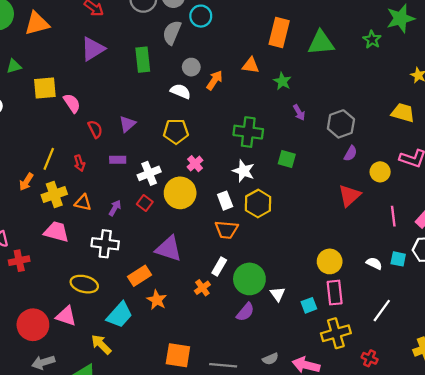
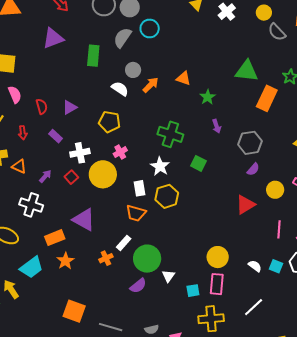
orange rectangle: (279, 33) -> (267, 98), moved
pink semicircle: (72, 103) -> (15, 95), moved
purple rectangle: (118, 160) -> (56, 136), turned 32

